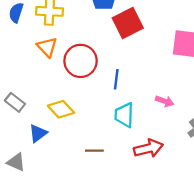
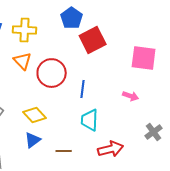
pink arrow: (165, 101) -> (131, 96), moved
blue triangle: (38, 133) -> (33, 140), moved

